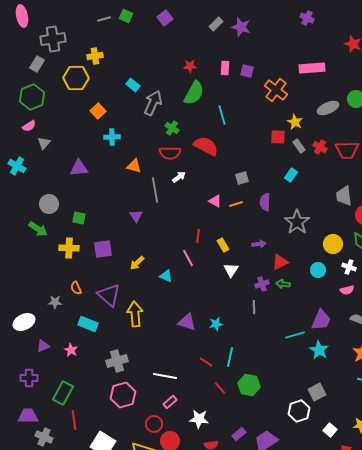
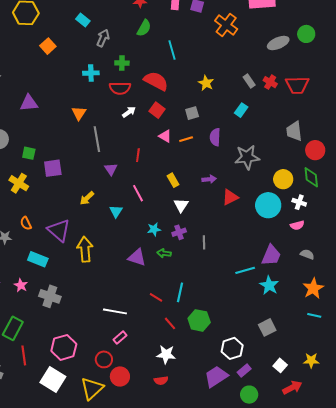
green semicircle: (194, 93) -> (144, 28), size x0.7
gray arrow: (153, 103) -> (103, 38), size x0.7
yellow star: (295, 122) -> (206, 83), moved
green cross: (172, 128) -> (122, 63), turned -32
cyan cross: (112, 137) -> (91, 73), moved
red square: (278, 137) -> (157, 110), moved, turned 35
orange triangle: (134, 166) -> (79, 113), moved, turned 49
gray line: (155, 190) -> (97, 139), moved
purple triangle: (136, 216) -> (111, 169), moved
gray star: (297, 222) -> (247, 157), turned 30
red line: (198, 236) -> (138, 155), moved
yellow cross: (69, 248) -> (19, 183), turned 30
purple square: (103, 249) -> (53, 168), moved
cyan circle: (318, 270) -> (268, 205), size x1.6
cyan triangle: (166, 276) -> (116, 211), turned 40
purple cross: (262, 284) -> (179, 232), moved
green arrow: (283, 284) -> (164, 253), moved
cyan star: (216, 324) -> (154, 229), moved
gray cross: (117, 361) -> (50, 296), moved, turned 35
pink hexagon: (123, 395) -> (64, 347), moved
white hexagon: (299, 411) -> (232, 348), moved
white star: (199, 419) -> (166, 354), moved
purple rectangle: (239, 434) -> (244, 370), moved

